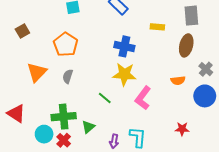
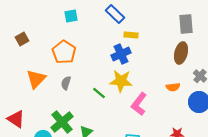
yellow rectangle: (157, 27) -> (131, 35), moved
blue cross: (124, 46) -> (121, 54), turned -36
green line: (105, 98) -> (99, 93), moved
green cross: (64, 117) -> (62, 122), turned -35

